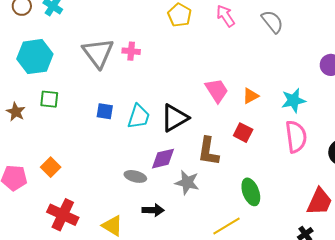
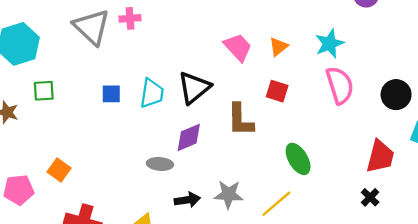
gray star: (187, 182) -> (229, 194), moved

